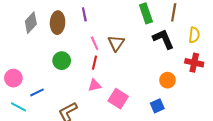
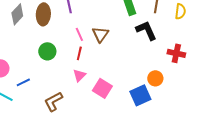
yellow semicircle: (194, 35) -> (180, 11), moved
orange circle: (167, 80) -> (155, 78), moved
pink triangle: (95, 85) -> (79, 75), turned -32
blue square: (157, 106) -> (140, 95), size x1.5

